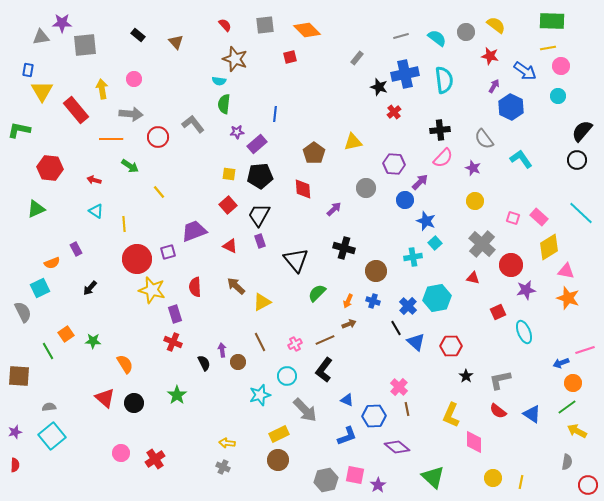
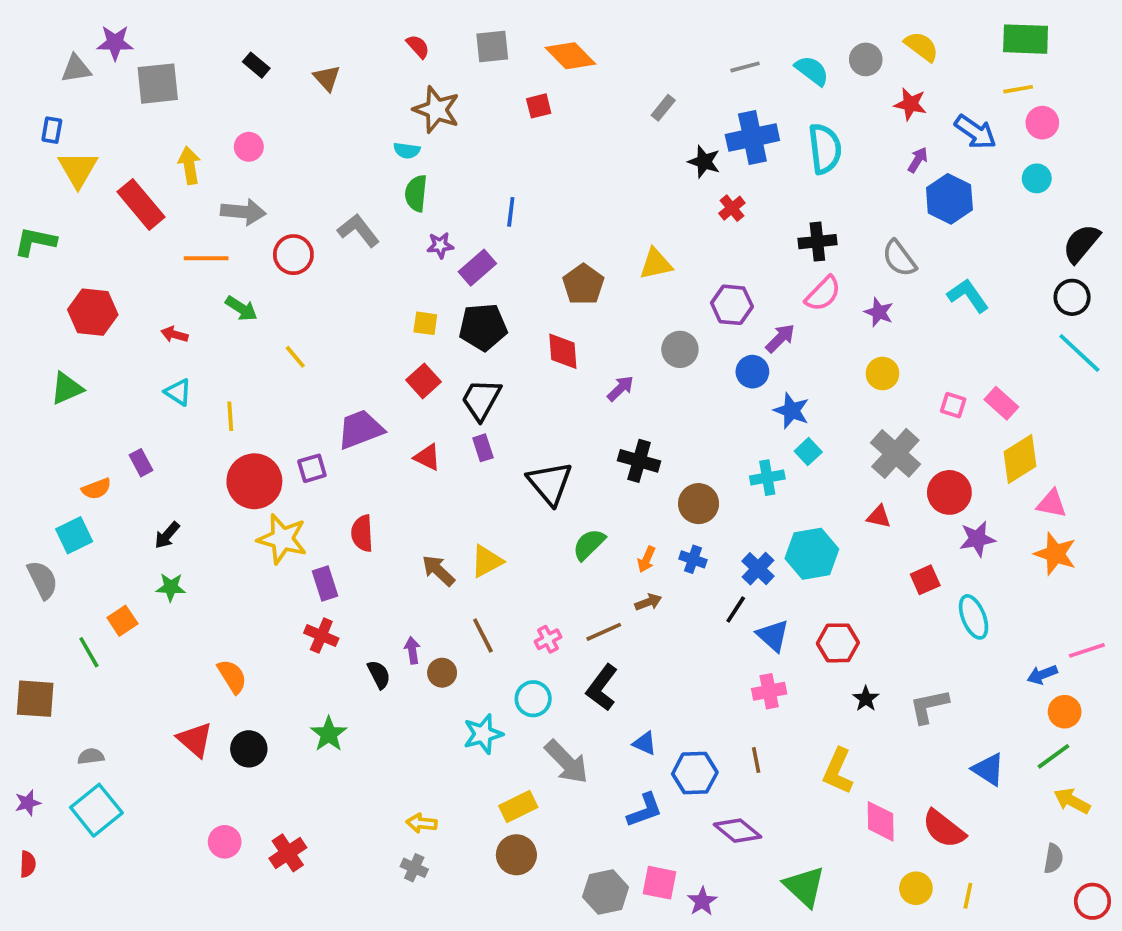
cyan line: (581, 213) -> (1079, 353), moved
brown arrow: (236, 286) -> (438, 570), moved
black line: (396, 328) -> (736, 610), turned 63
green star: (93, 341) -> (171, 587), moved
pink cross: (399, 387) -> (769, 691), moved, turned 36
red semicircle: (498, 411) -> (944, 829), moved, size x1.4

